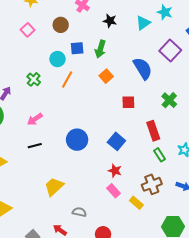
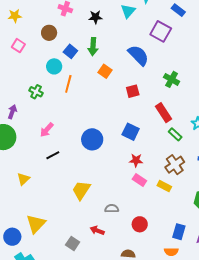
blue square: (77, 48) -> (70, 51), turned -32

